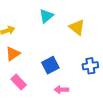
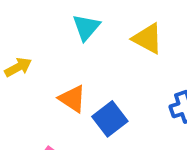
orange triangle: (13, 54) -> (72, 99), moved, turned -42

